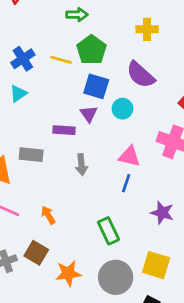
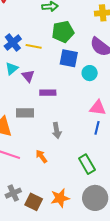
green pentagon: (91, 50) -> (63, 32), turned 30
yellow line: (61, 60) -> (34, 46), moved
purple triangle: (89, 114) -> (28, 76), moved
gray arrow: (81, 165) -> (57, 130), moved
brown square: (36, 253) -> (34, 202), moved

